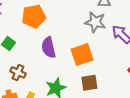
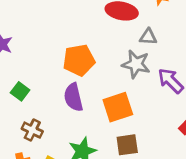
orange pentagon: (34, 16) -> (79, 60), moved

